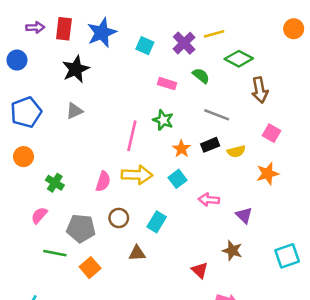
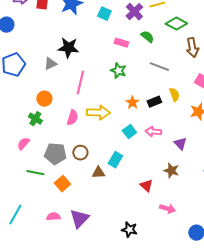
black star: (76, 69) -> (68, 48), moved, turned 30
pink line: (132, 136) -> (80, 83), moved
black rectangle: (210, 145) -> (154, 102), moved
orange star: (181, 149) -> (132, 103), moved
yellow semicircle: (236, 151) -> (174, 95), turned -96
orange circle: (23, 157) -> (44, 99), moved
cyan square: (177, 179) -> (129, 132), moved
brown circle: (119, 218) -> (80, 153), moved
cyan rectangle: (157, 222) -> (115, 160), moved

